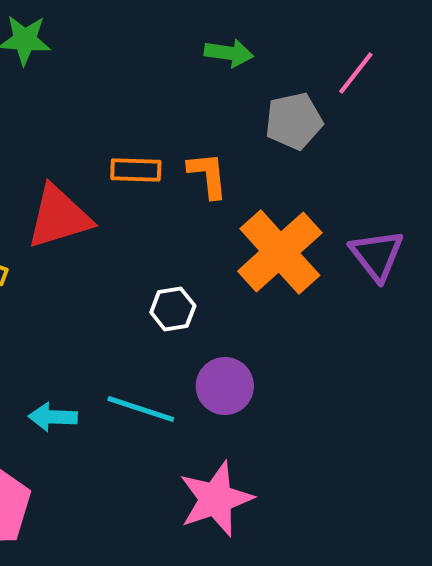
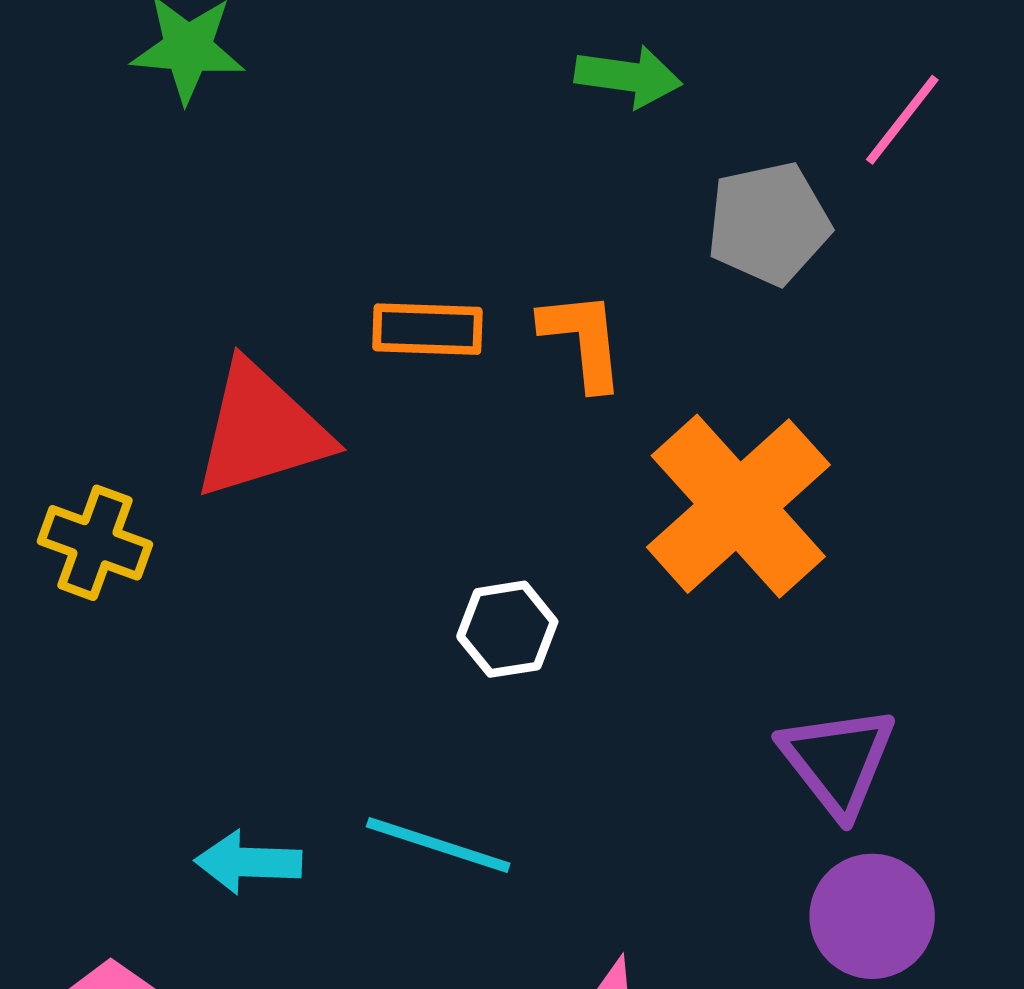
purple triangle: (377, 255) -> (838, 761), moved
purple circle: (225, 386) -> (872, 916), moved

